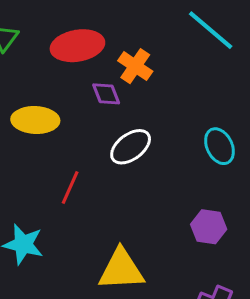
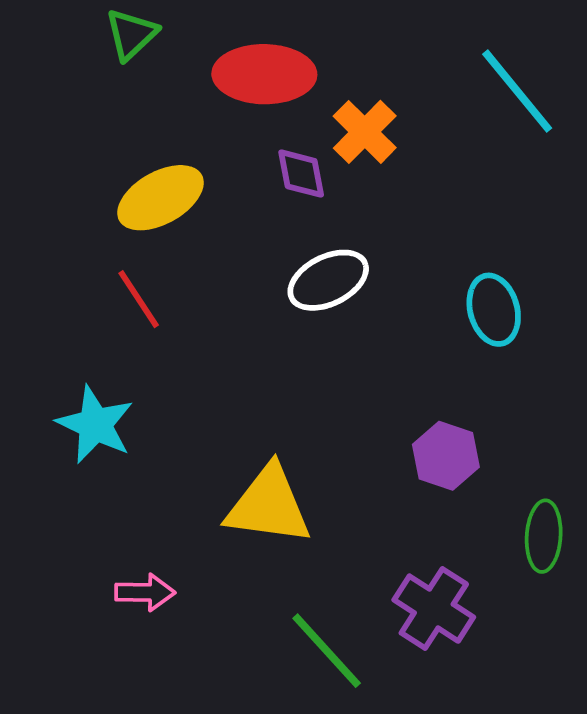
yellow ellipse: (35, 120) -> (160, 198), turned -42
red line: (70, 187) -> (139, 299), moved, turned -68

